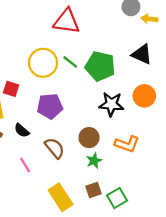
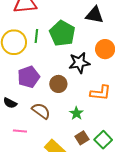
green line: (70, 62) -> (36, 36), turned 72
green pentagon: (100, 66) -> (62, 33), turned 30
brown circle: (89, 138) -> (58, 84), moved
pink line: (25, 165) -> (20, 131), turned -40

